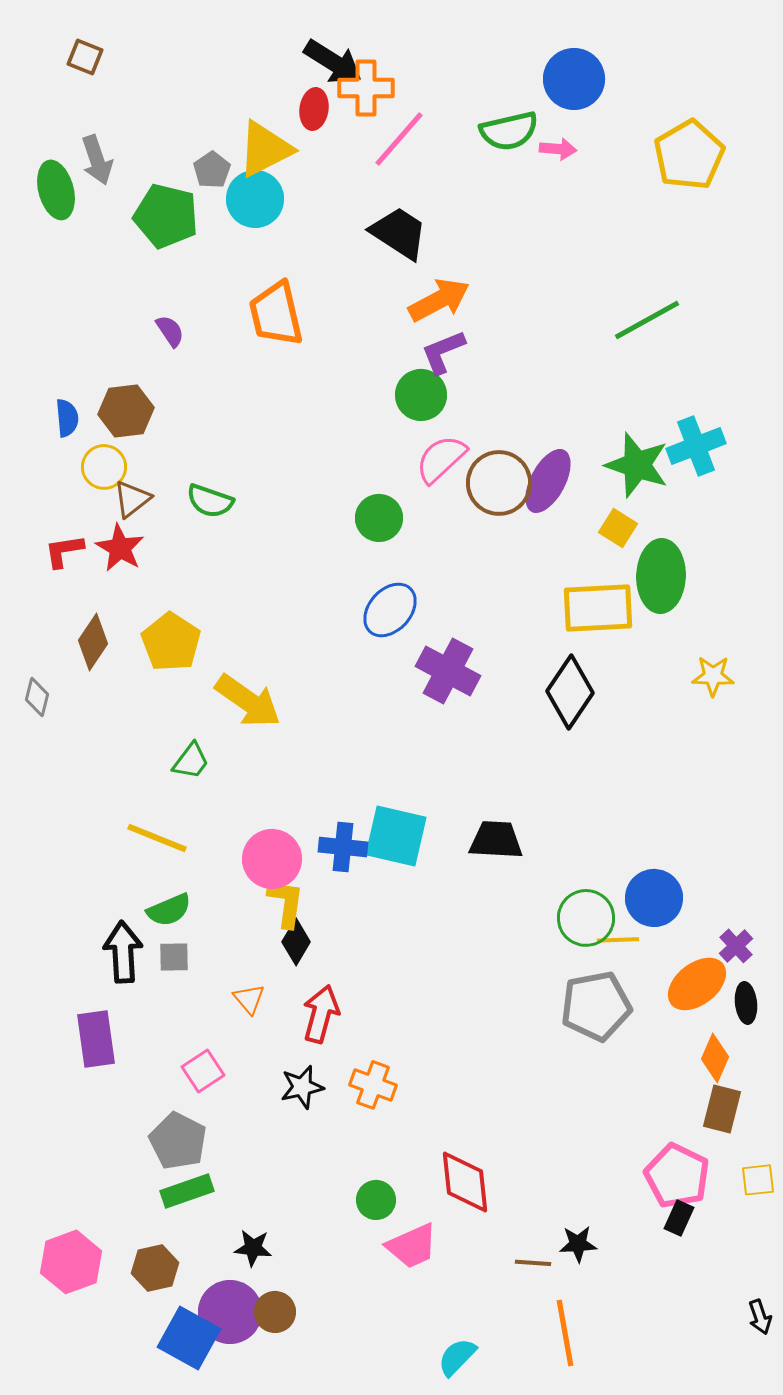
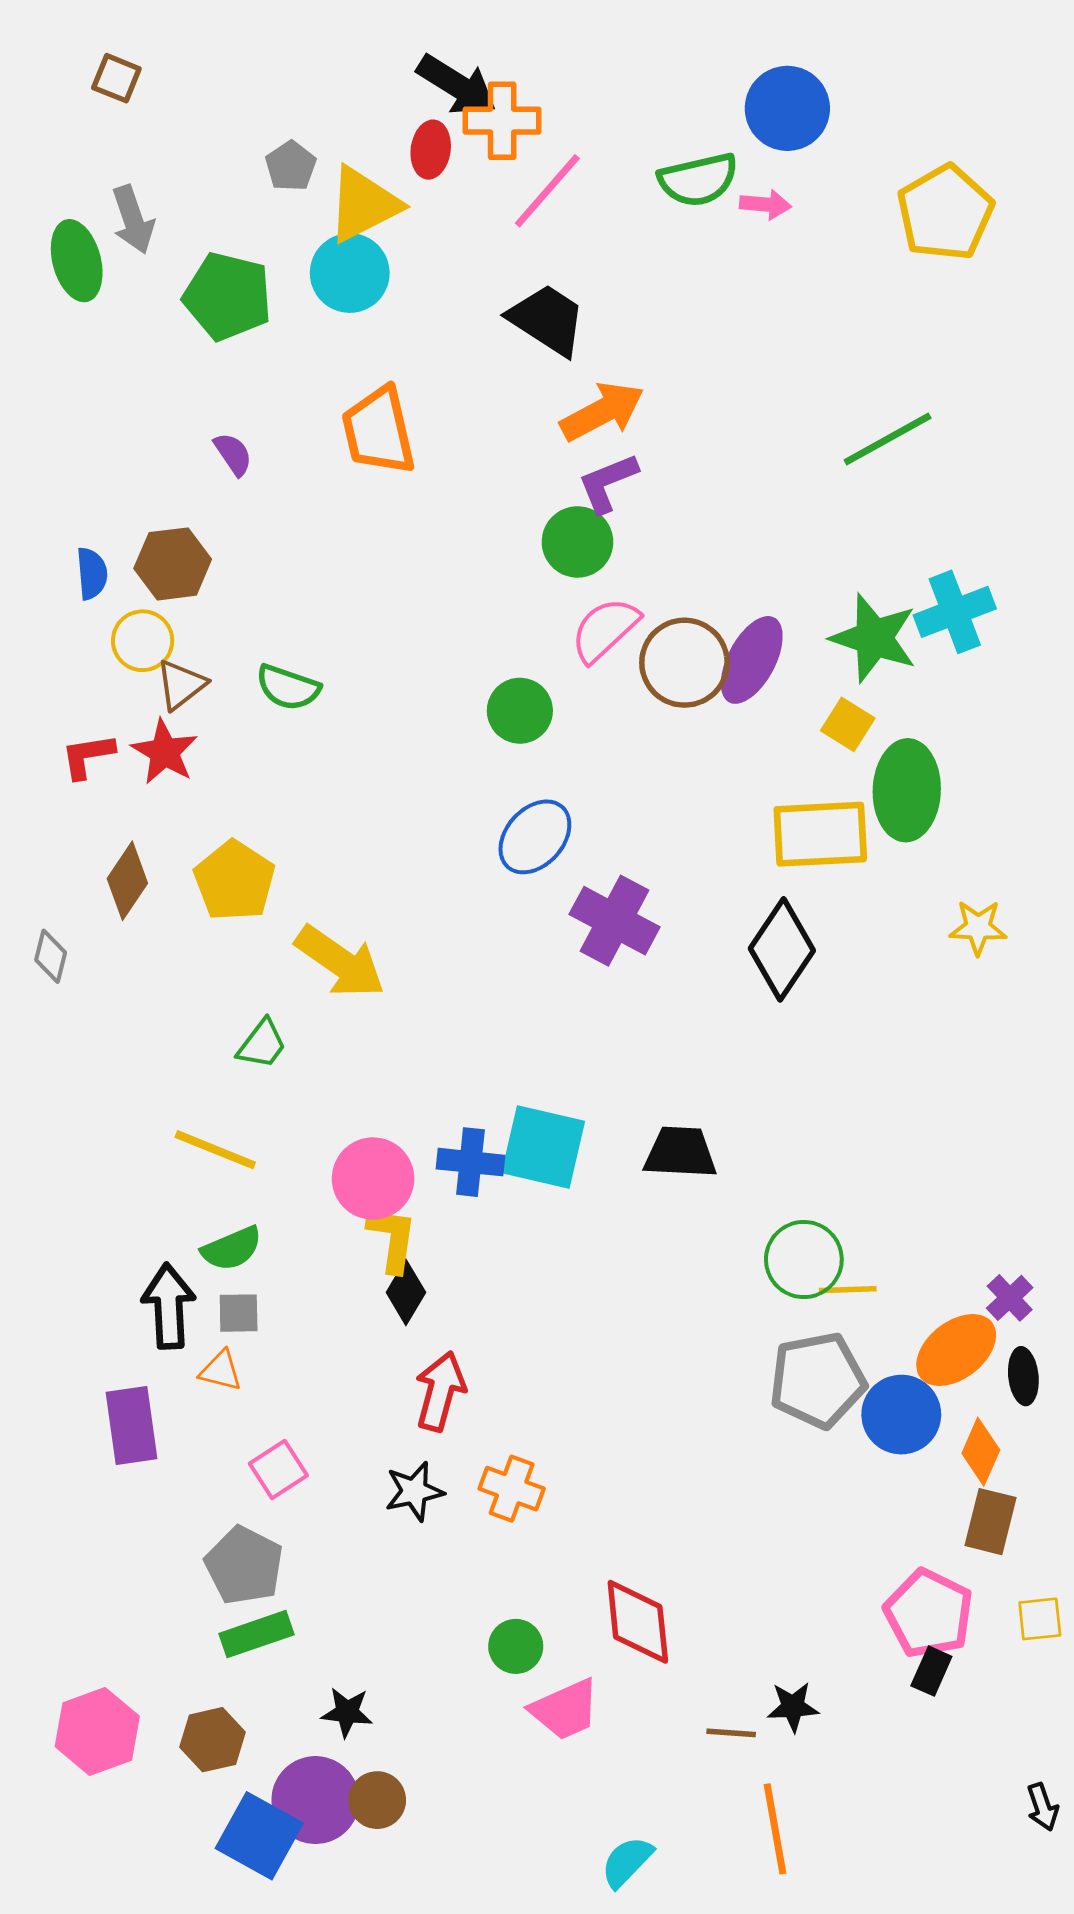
gray pentagon: (212, 170) -> (291, 166), moved
blue circle: (654, 898) -> (901, 1415), moved
orange triangle: (249, 999) -> (221, 1371), moved, turned -36

